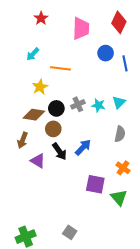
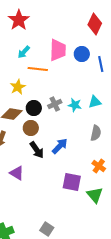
red star: (41, 18) -> (19, 20), size x1.5
pink trapezoid: (81, 28) -> (58, 50), moved
cyan arrow: (33, 54) -> (24, 52), moved
cyan triangle: (119, 102) -> (95, 102), turned 32
purple triangle: (38, 161) -> (17, 173), moved

